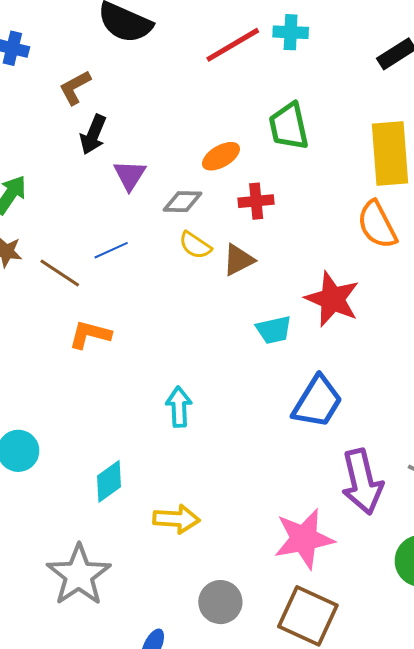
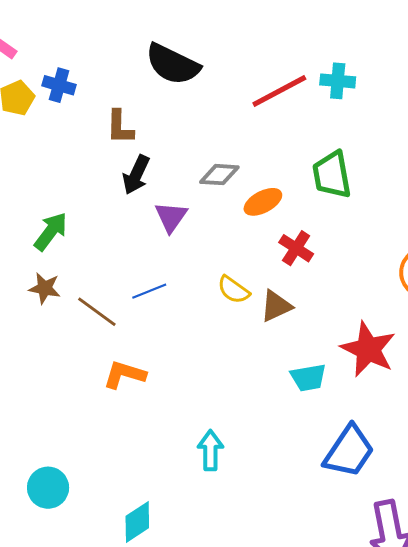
brown L-shape: (75, 87) -> (120, 127), turned -63
red cross: (256, 201) -> (296, 248), turned 36
gray diamond: (183, 202) -> (219, 175), moved

